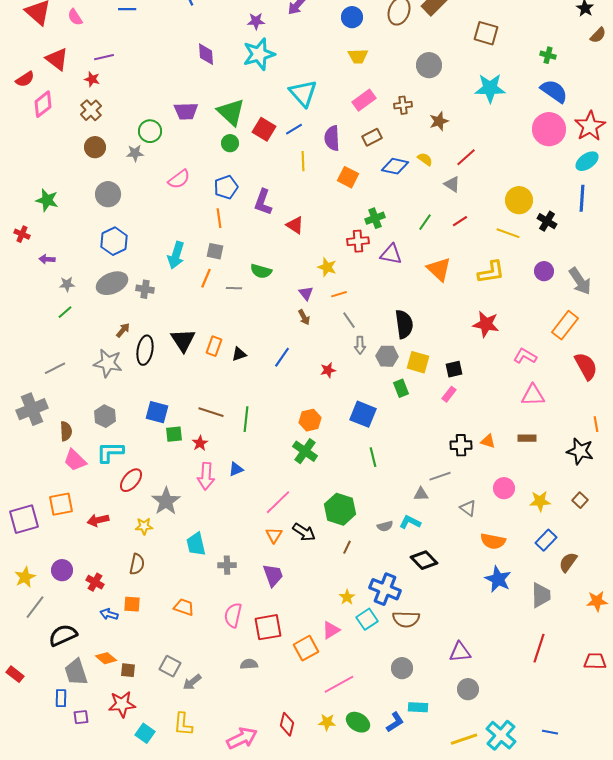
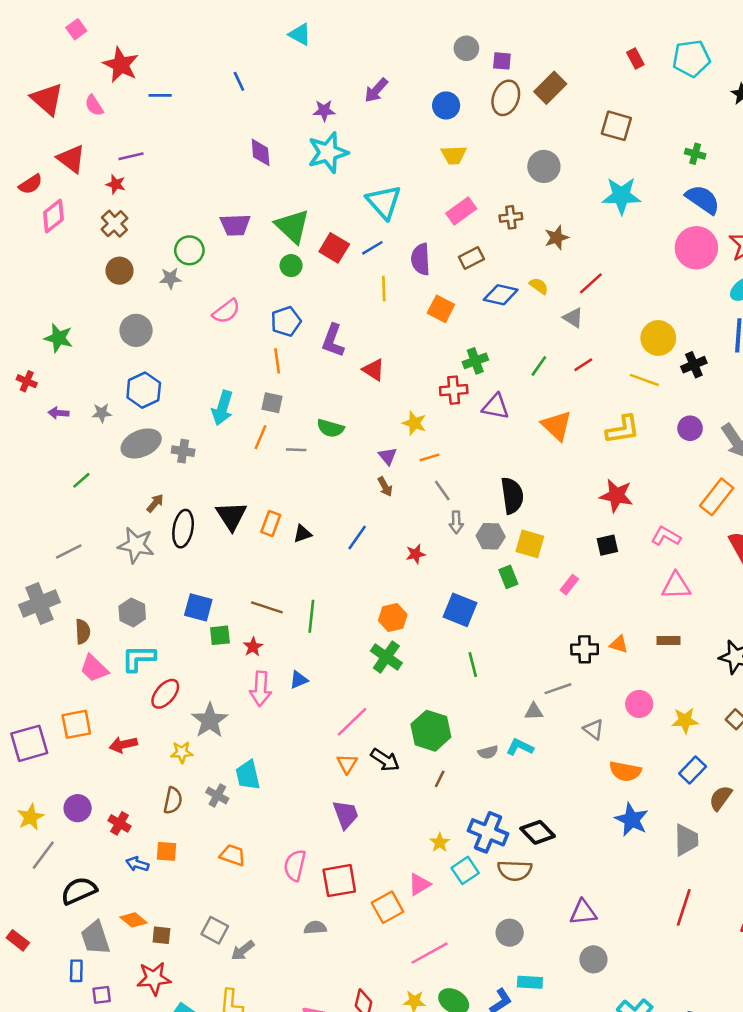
black cross: (547, 221) -> (694, 365), turned 36
gray star: (67, 284) -> (102, 413), moved
black square: (454, 369) -> (607, 545), moved
black diamond: (424, 560) -> (538, 832), moved
gray cross: (227, 565) -> (217, 795), moved, turned 30

